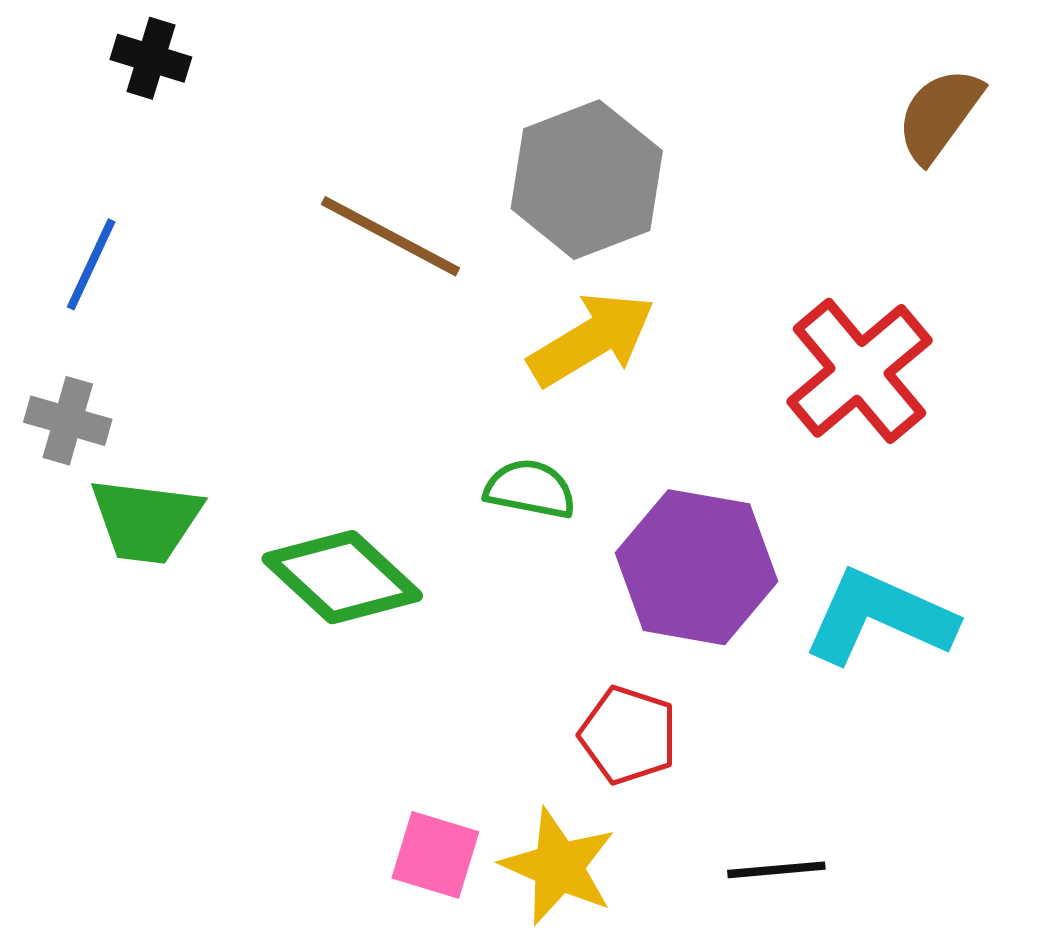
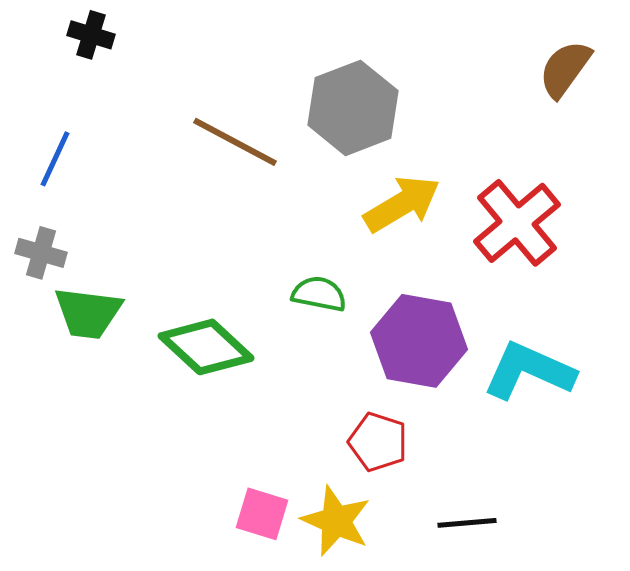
yellow arrow: (592, 339) -> (402, 204), moved

